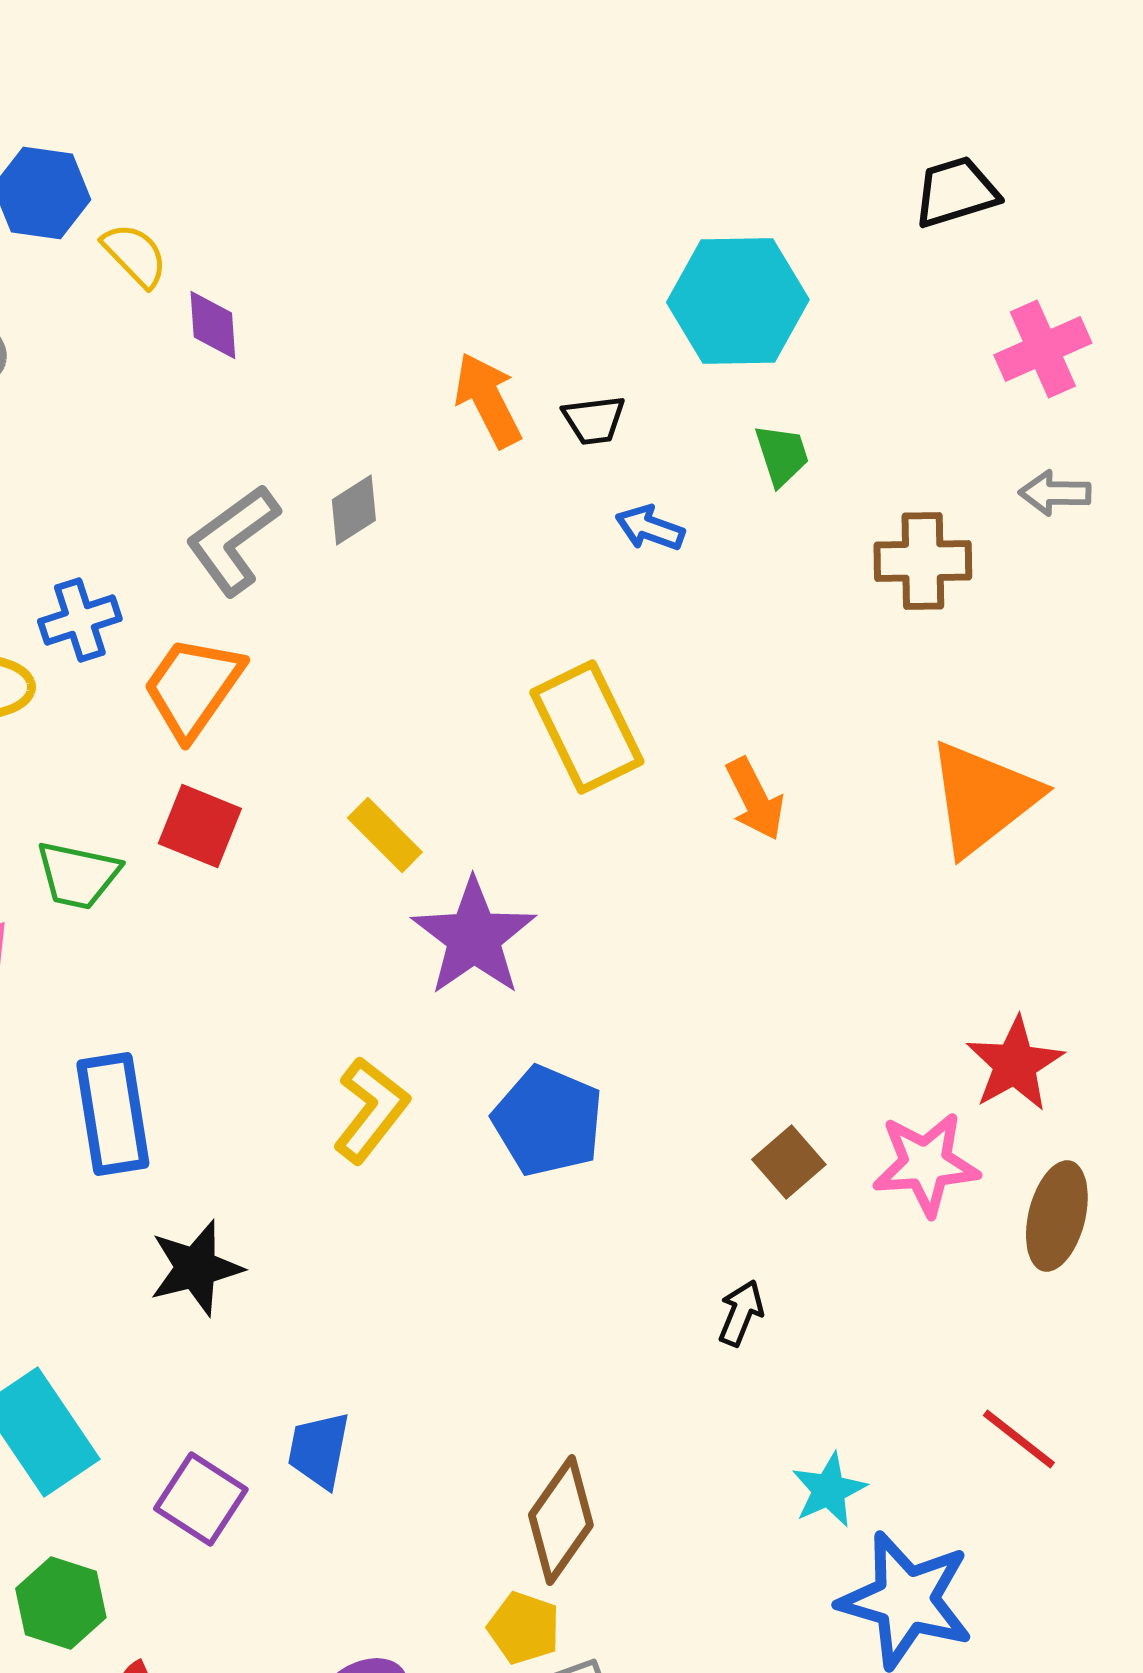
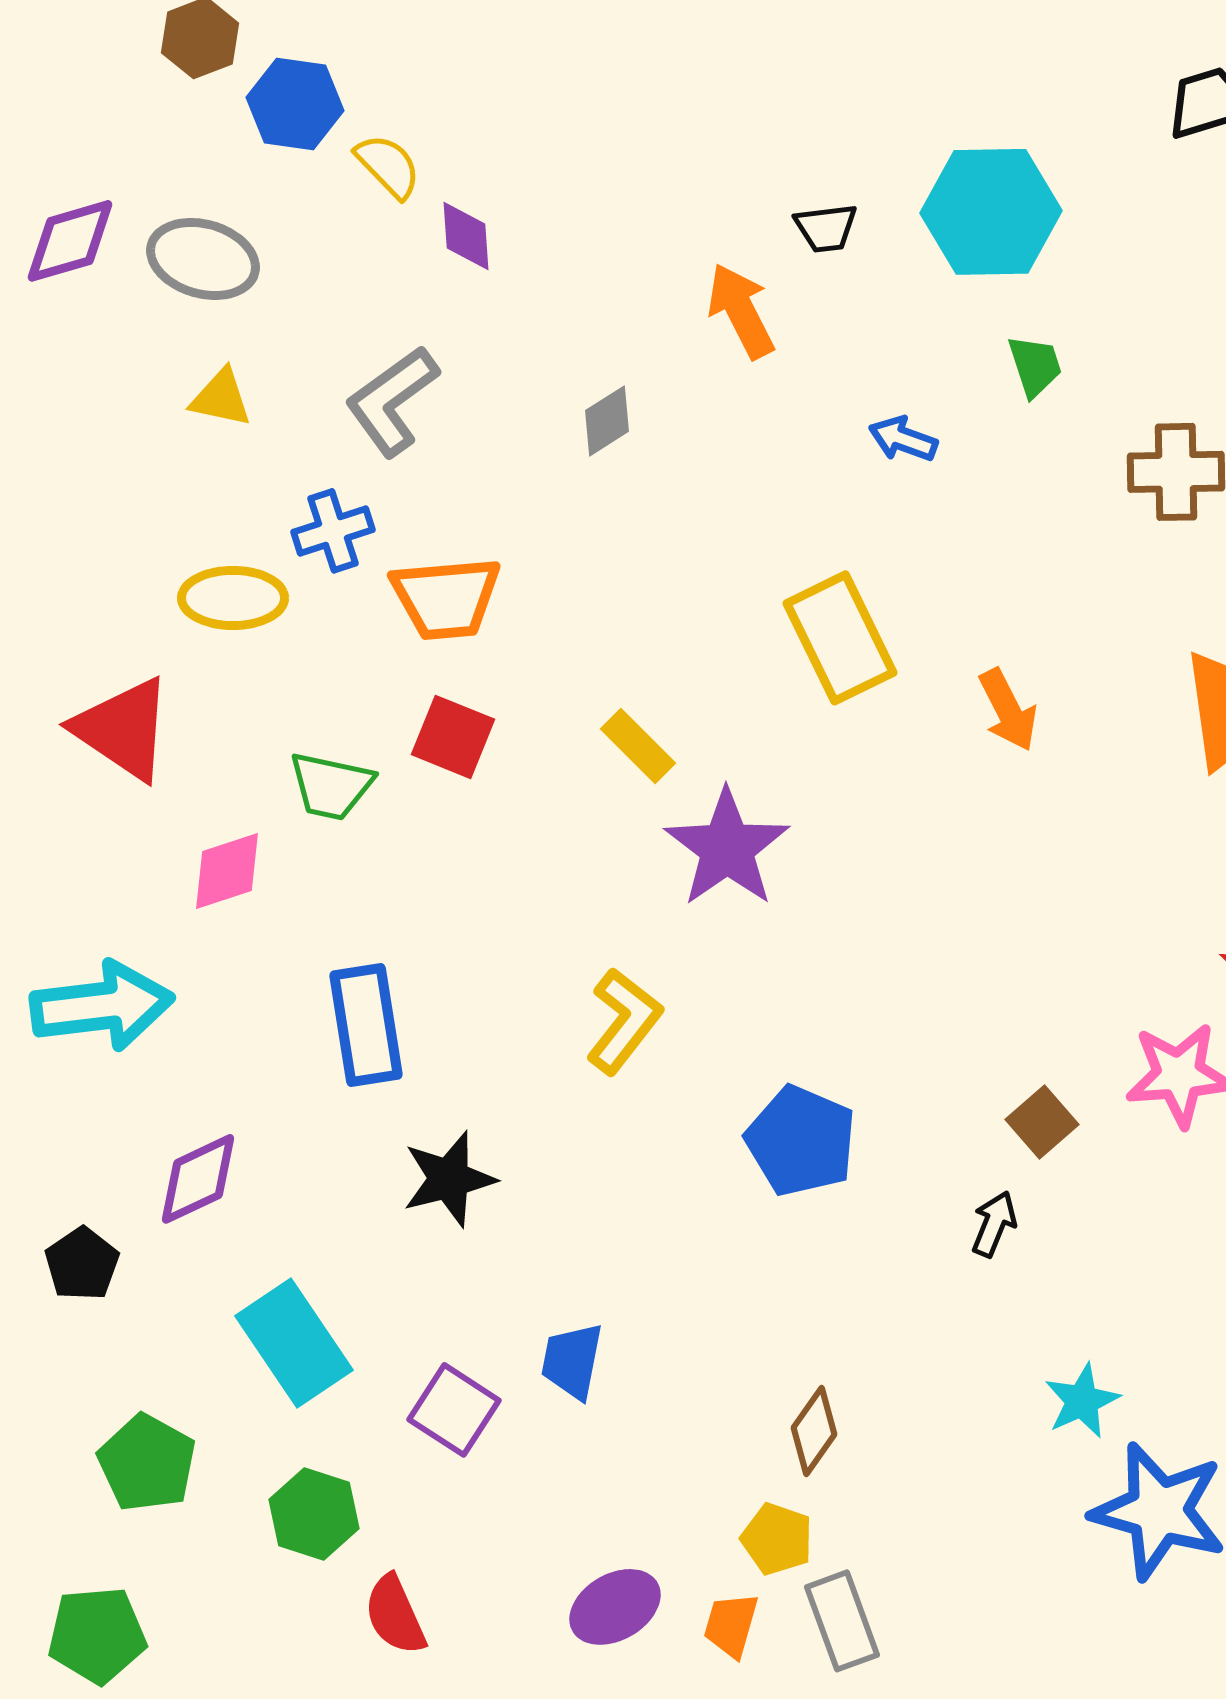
black trapezoid: (594, 420) -> (826, 228), moved
gray L-shape: (233, 540) -> (392, 401), moved
orange trapezoid: (193, 687) -> (446, 598), turned -130
blue pentagon: (548, 1121) -> (801, 1141), moved
brown square: (789, 1162) -> (1042, 1122), moved
brown diamond: (561, 1520) -> (814, 1431), size x0.7

